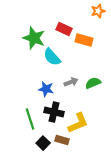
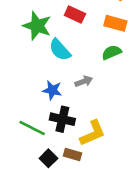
orange rectangle: (84, 40) -> (115, 23), moved
green semicircle: (93, 83) -> (112, 52), moved
green line: (30, 119) -> (32, 128), turned -45

